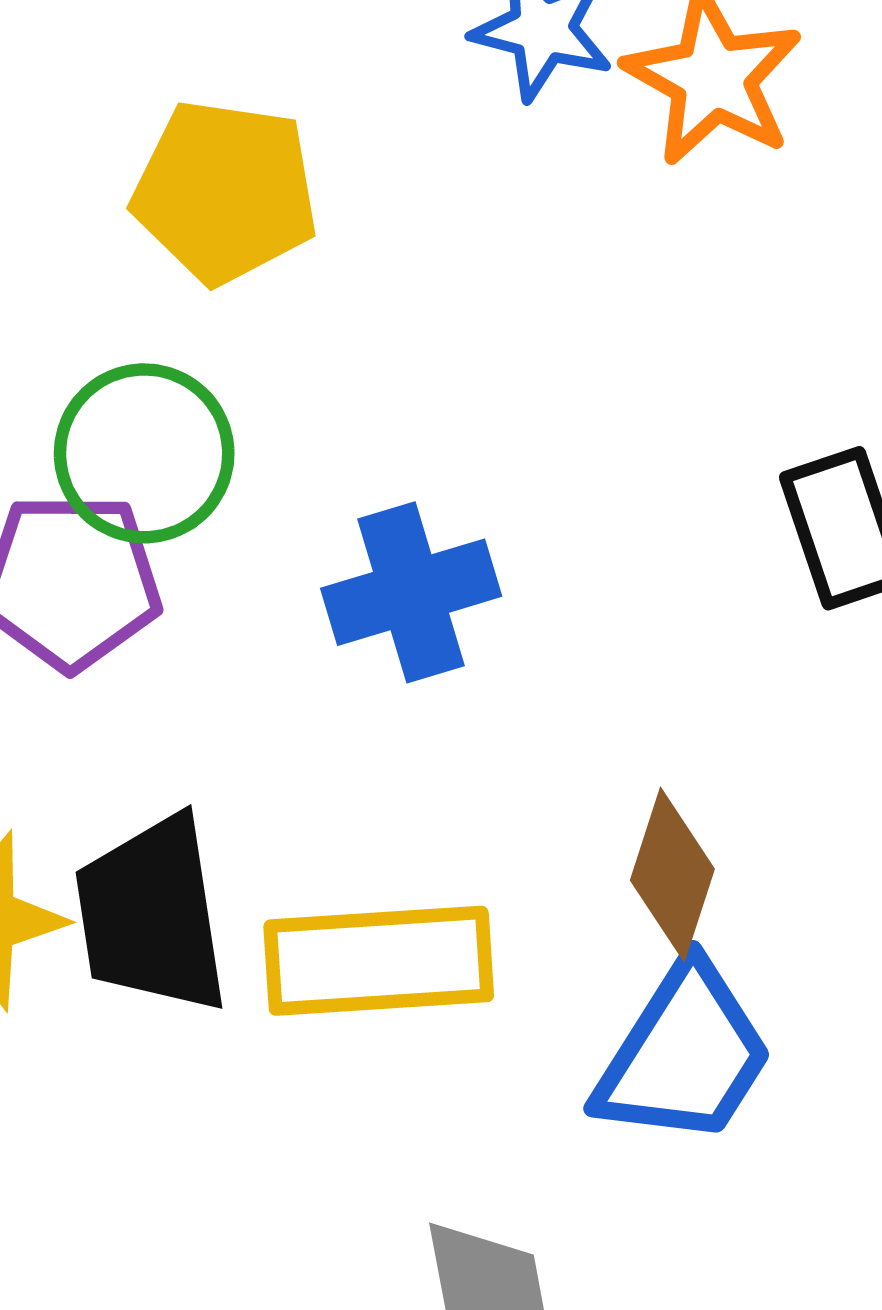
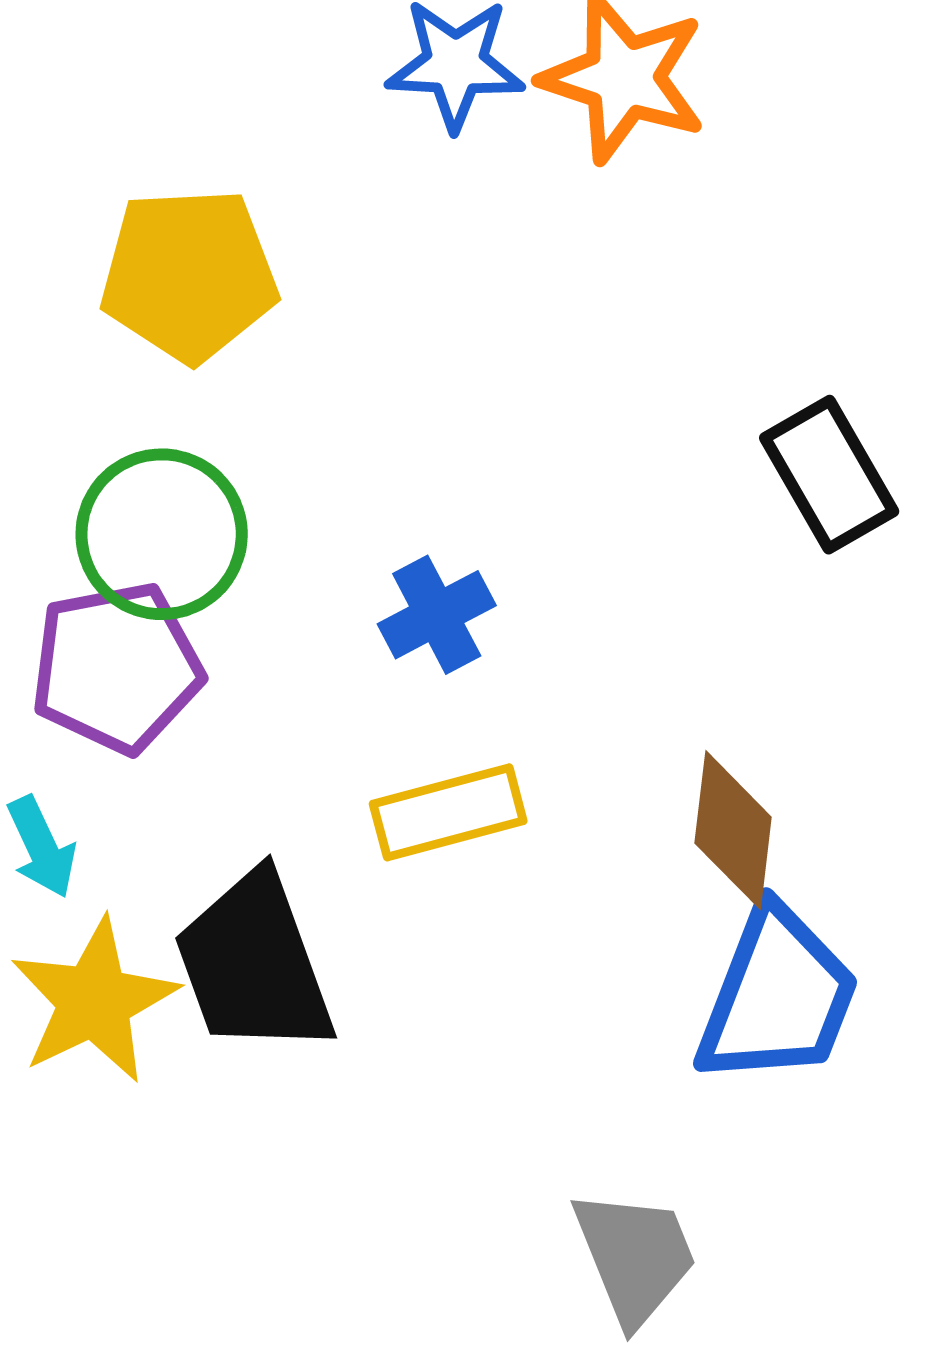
blue cross: (411, 592) -> (437, 615), size x0.7
yellow rectangle: (379, 961) -> (448, 812), moved, size x0.7

